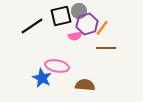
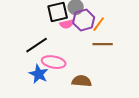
black line: (32, 26) -> (37, 45), moved
pink semicircle: (75, 36) -> (67, 24), moved

